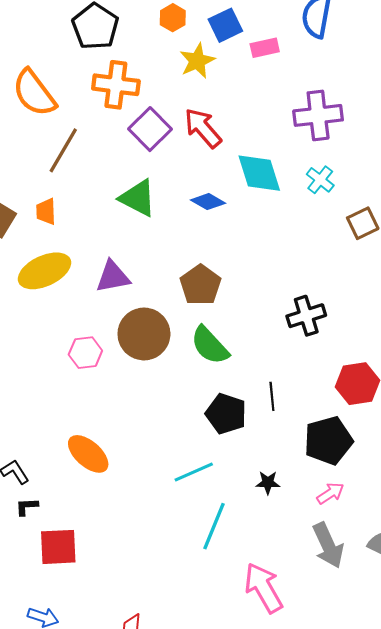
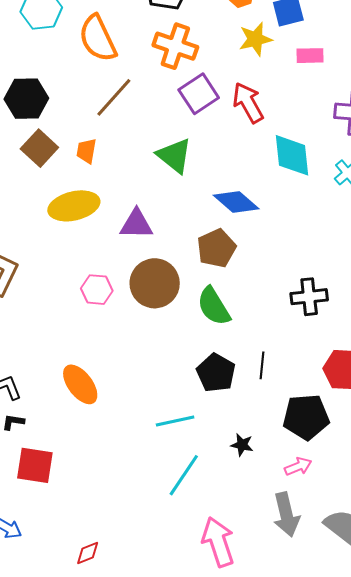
pink rectangle: (265, 48) -> (310, 56), moved
blue diamond: (208, 202) -> (236, 202), moved, size x1.4

